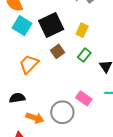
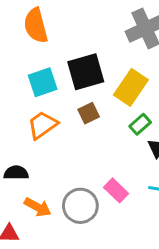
cyan square: (22, 26) -> (43, 82), moved, turned 30
yellow rectangle: (82, 30) -> (131, 87), size x1.6
green rectangle: (84, 55) -> (140, 124), moved

